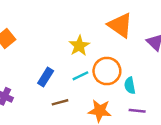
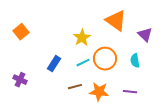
cyan semicircle: (130, 85) -> (135, 61), moved
brown line: (60, 102) -> (75, 87), moved

